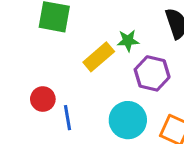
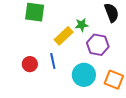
blue line: (68, 118) -> (53, 61), moved

